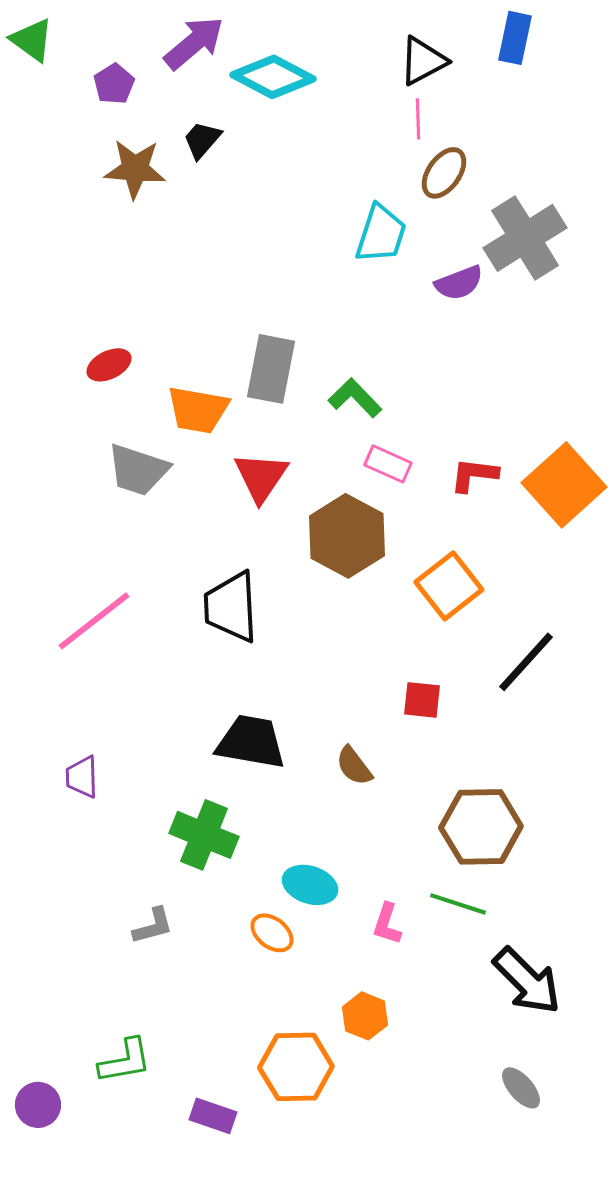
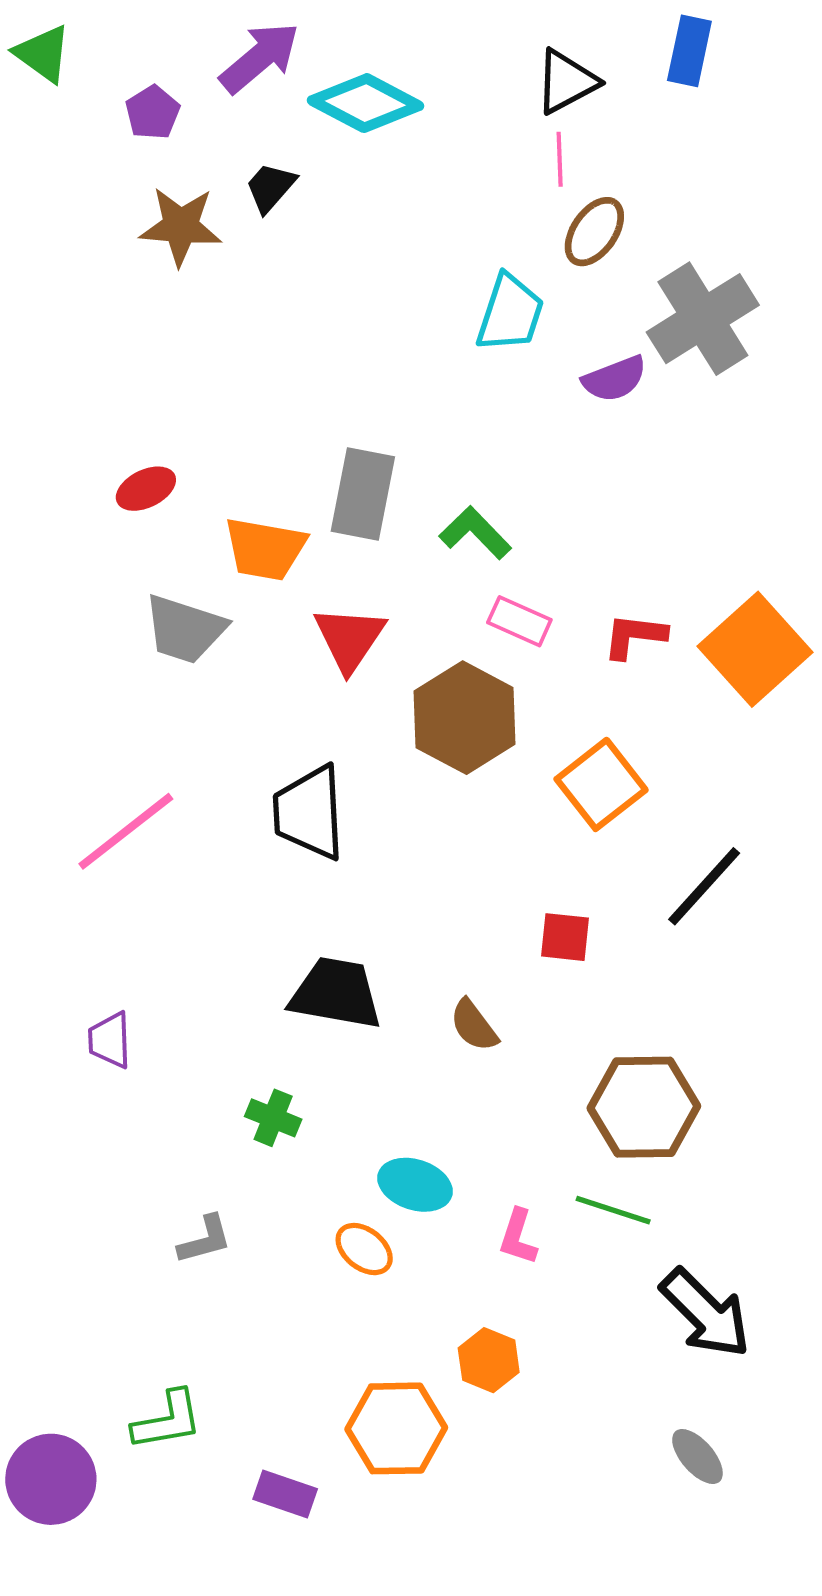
green cross: (204, 835) -> (273, 1118), size x0.6
purple circle: (38, 1105) -> (51, 1479), size x1.5

